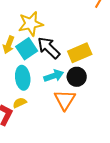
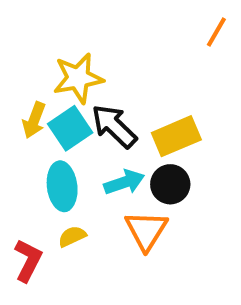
yellow semicircle: (20, 103) -> (72, 236), moved

